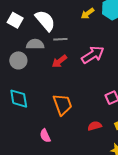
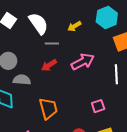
yellow arrow: (88, 13) -> (74, 26), moved
gray semicircle: (35, 44) -> (22, 80), moved

